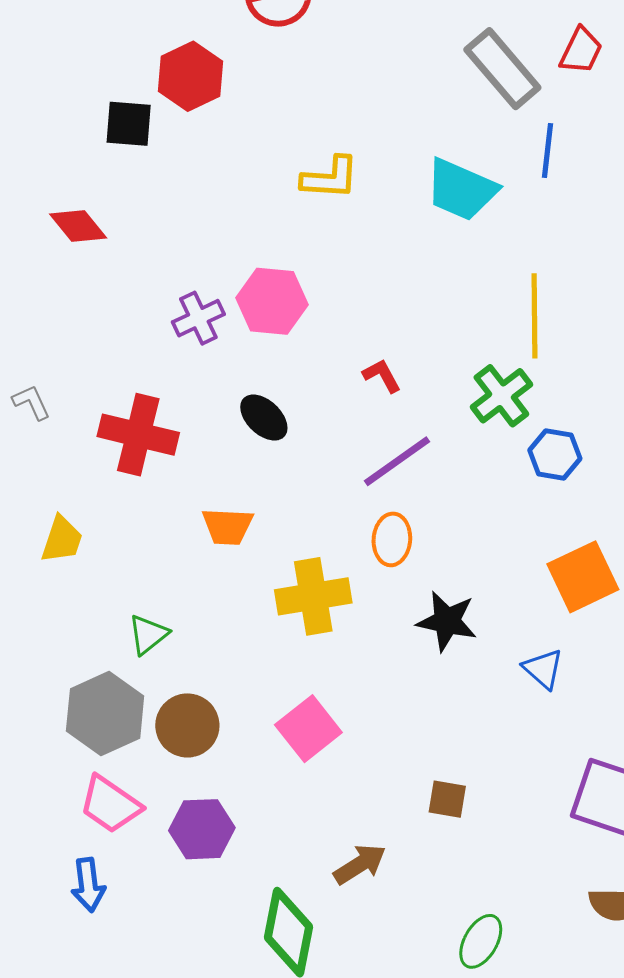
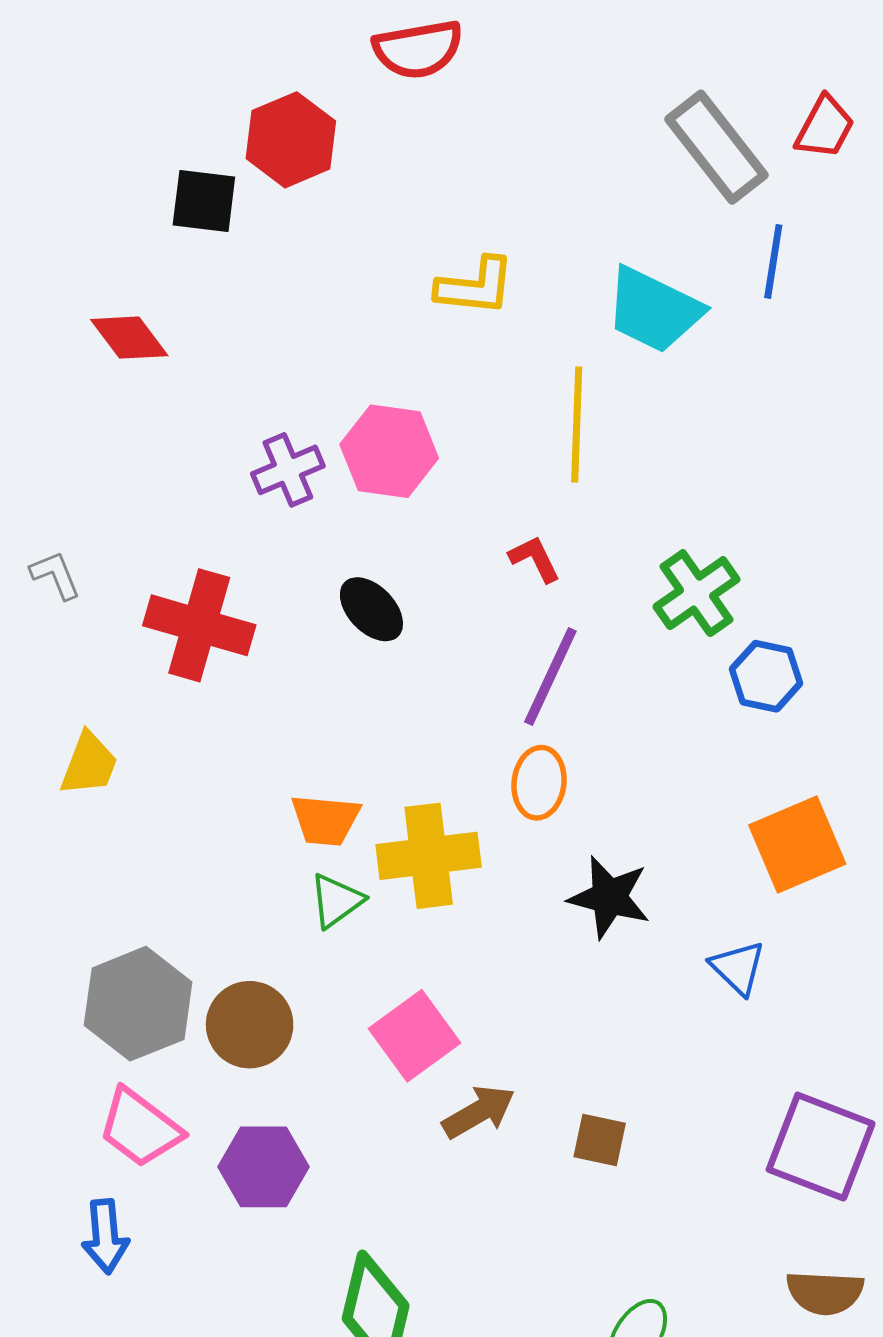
yellow line: (534, 316) -> (577, 425), moved
purple line: (397, 461) -> (550, 677), turned -32
orange trapezoid: (228, 526) -> (325, 820), moved
green triangle: (148, 634) -> (336, 901), moved
brown arrow: (360, 864) -> (479, 1112), moved

